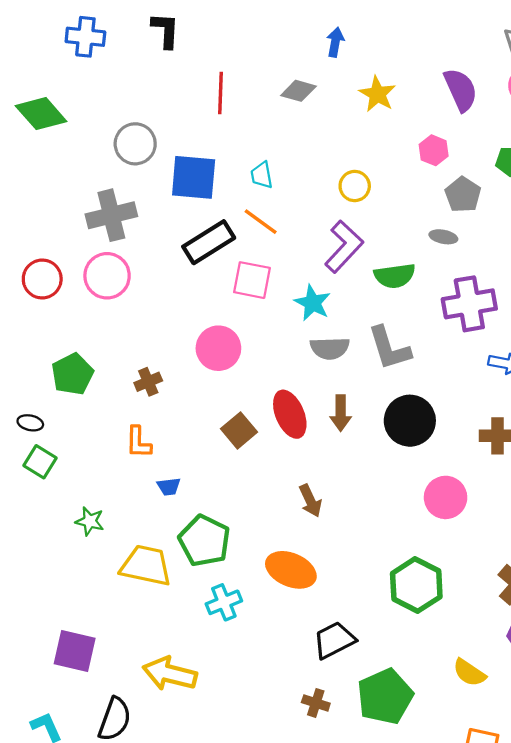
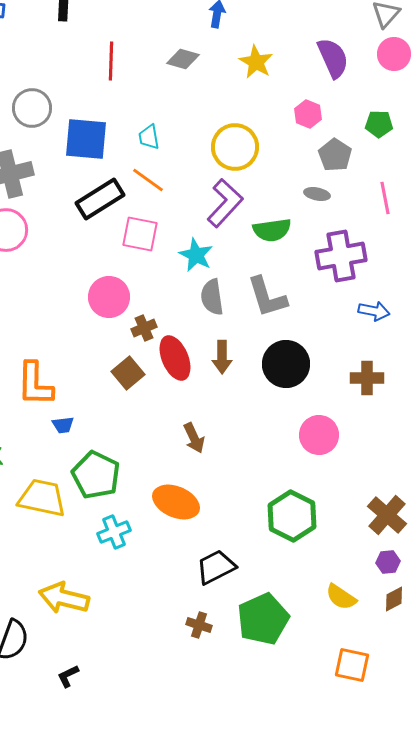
yellow circle: (355, 186) -> (235, 147), size x1.6
gray semicircle: (330, 348) -> (212, 297), turned 84
brown cross: (148, 382) -> (144, 328), moved
orange L-shape: (138, 442) -> (35, 384), size x1.5

